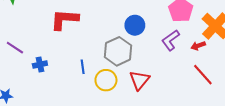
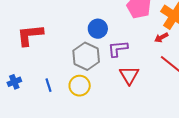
purple L-shape: (171, 40) -> (118, 49), moved, turned 40
blue line: (83, 67) -> (48, 85), moved
red triangle: (139, 80) -> (129, 75), moved

